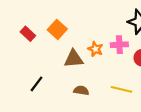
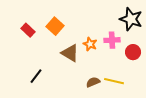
brown triangle: (74, 59) -> (70, 53), turned 36
brown semicircle: (81, 90) -> (93, 82), moved, turned -32

